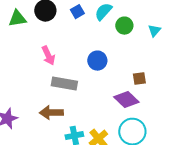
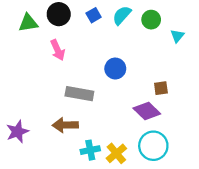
green circle: (124, 26) -> (151, 20), moved
pink arrow: (48, 56) -> (58, 50), moved

